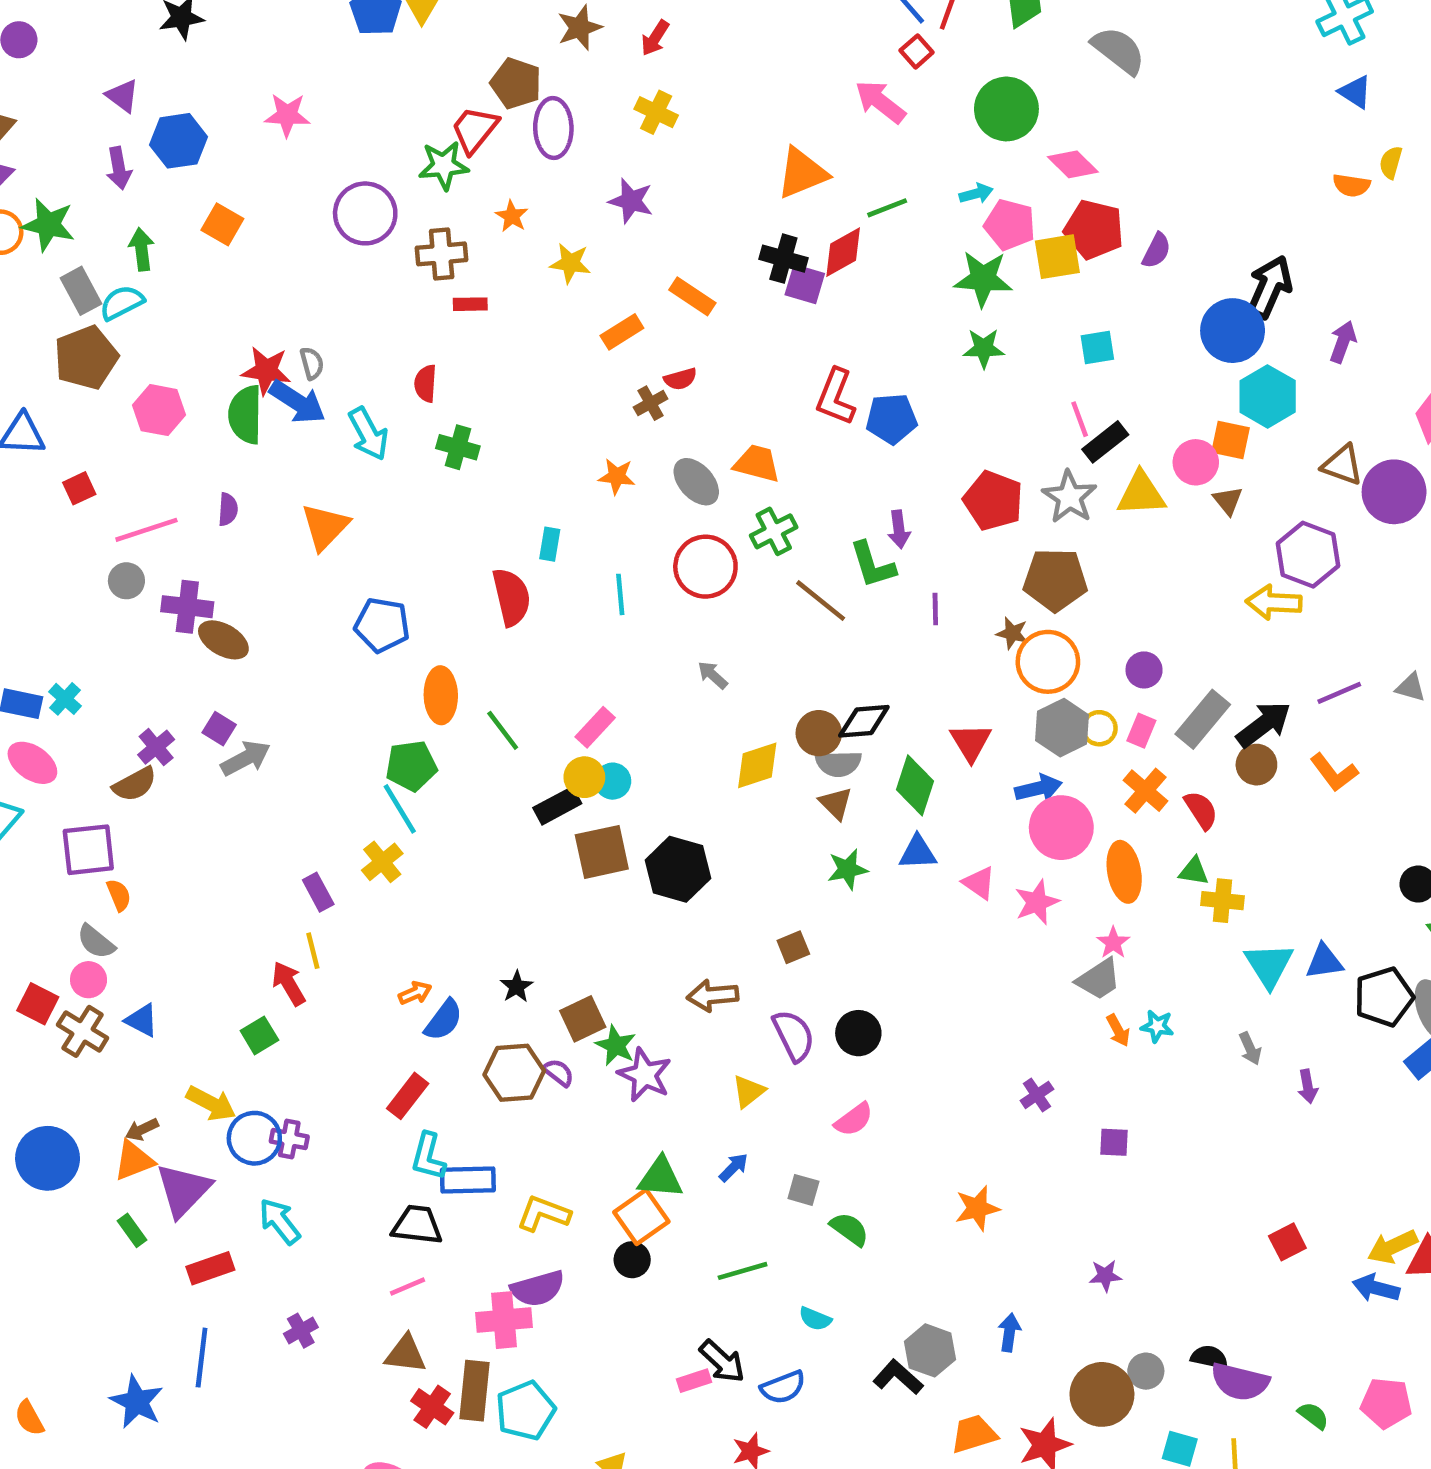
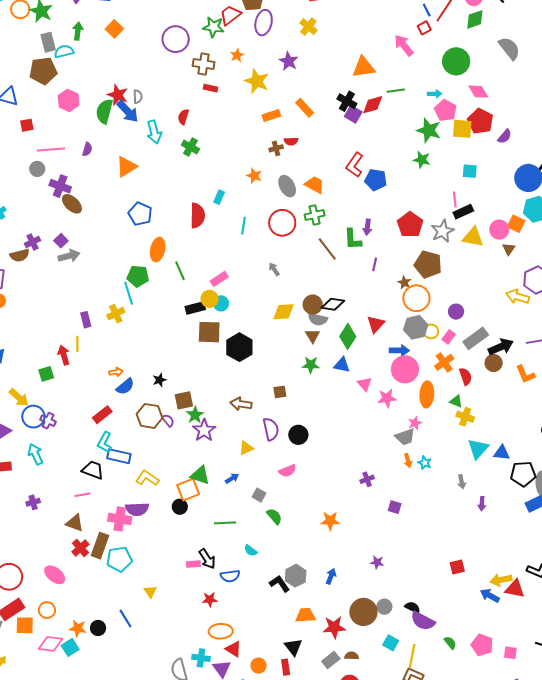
yellow star: (570, 263) -> (257, 81), size x1.4

